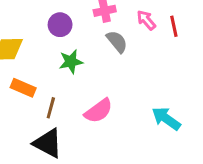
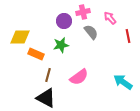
purple circle: (60, 25) -> (64, 21), moved
red line: (174, 26) -> (128, 36), moved
orange rectangle: (23, 88) -> (36, 54), moved

